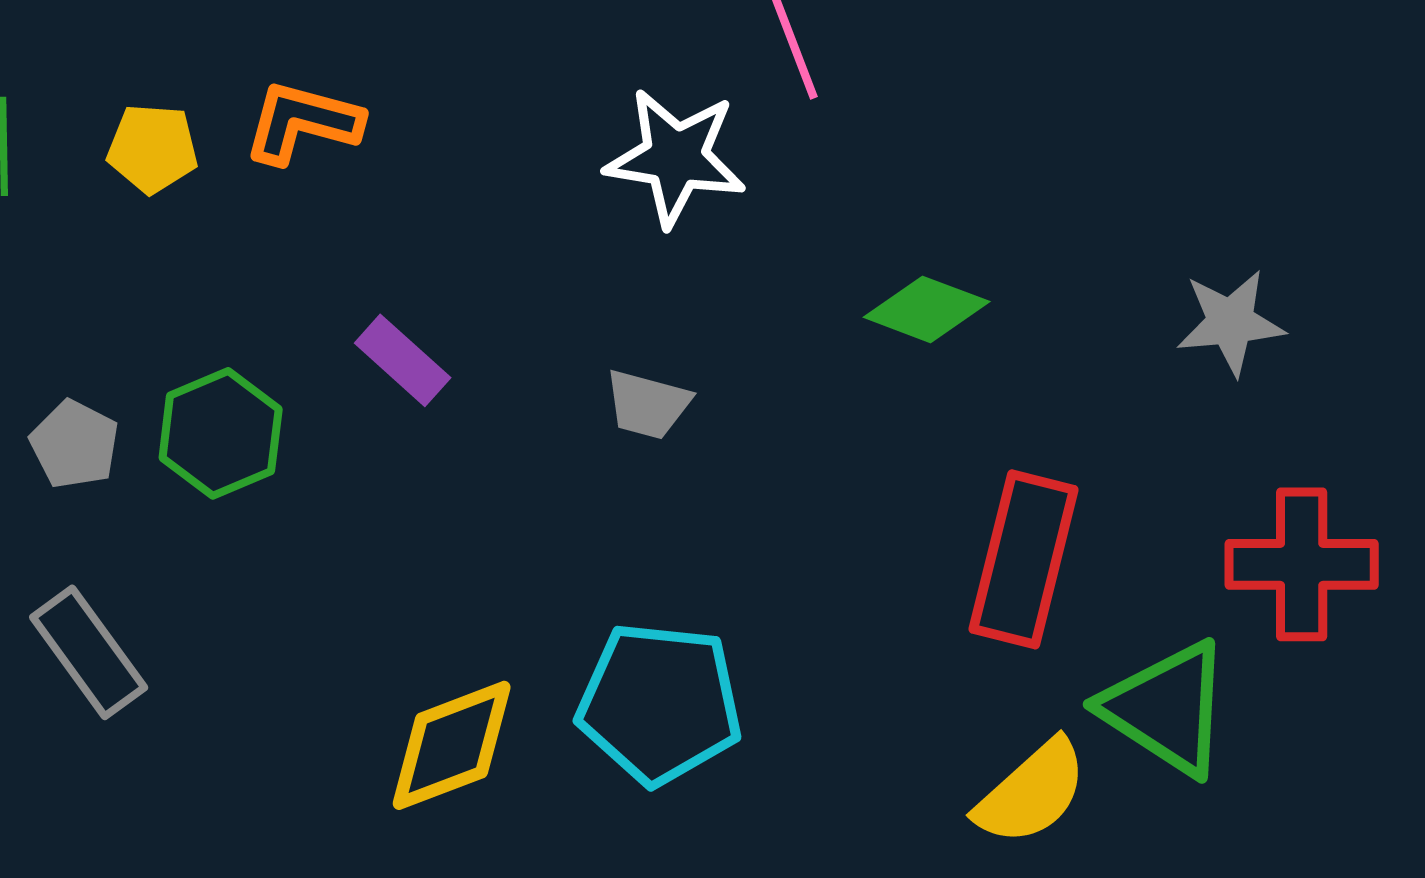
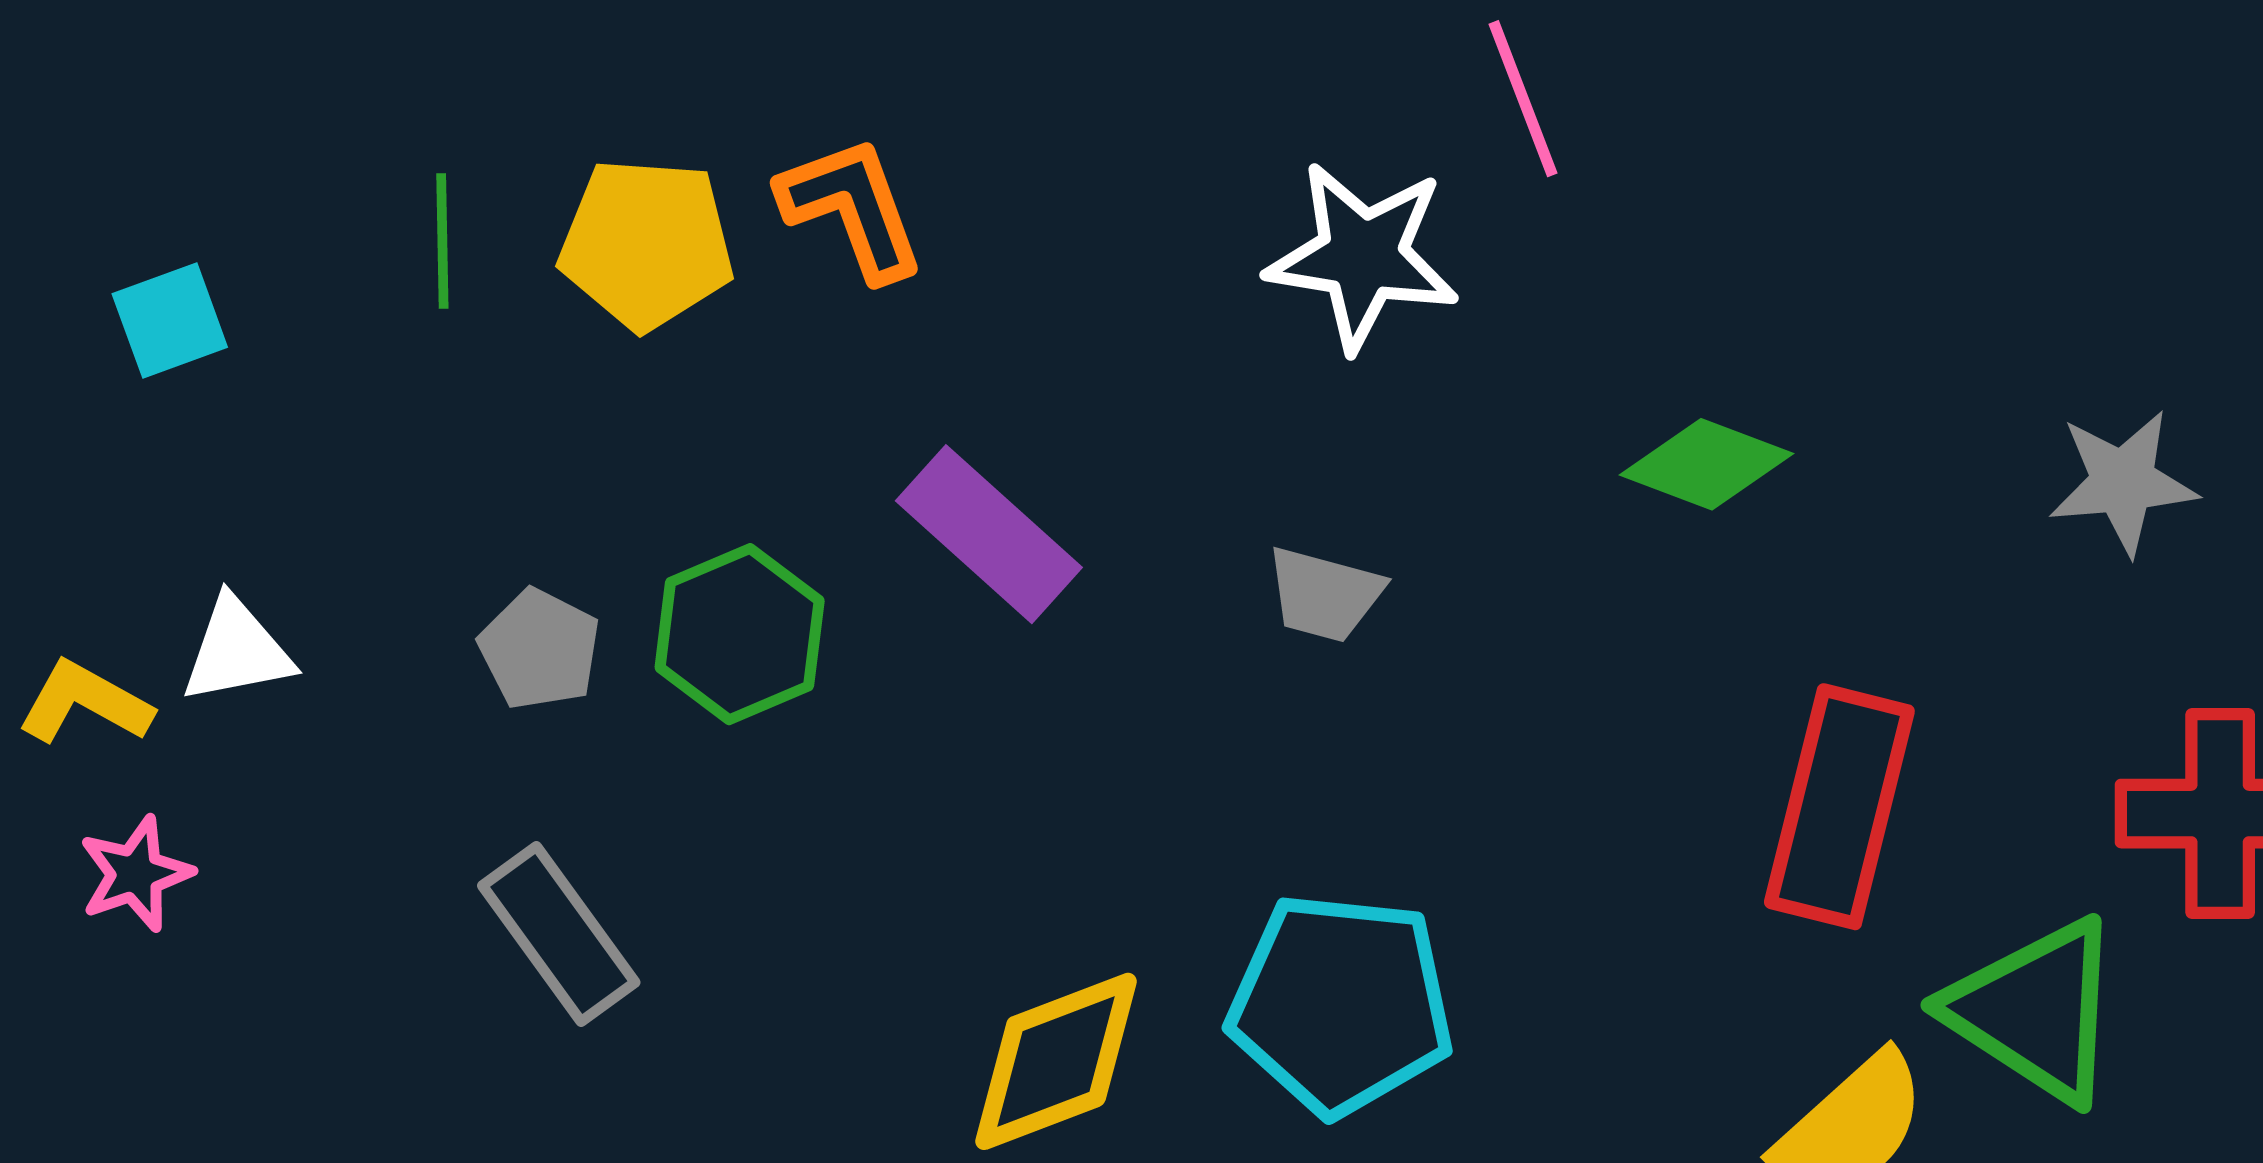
orange L-shape: (303, 122) -> (852, 208), turned 55
yellow pentagon: (153, 148) -> (646, 244), size x1.4
purple rectangle: (403, 360) -> (989, 534), size x1.4

